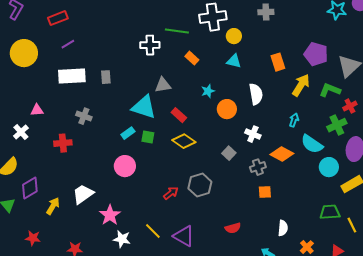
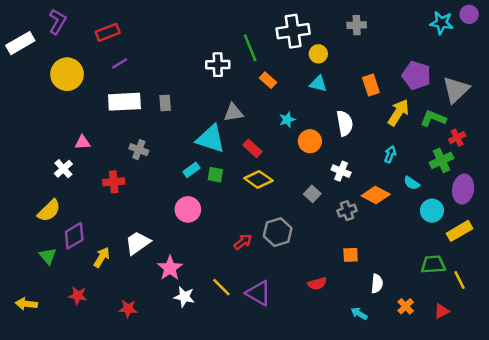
green line: (177, 31) -> (250, 48), turned 60
cyan semicircle: (312, 144) -> (412, 183), size x0.6
orange square: (265, 192) -> (351, 255), moved

